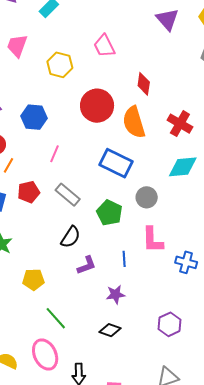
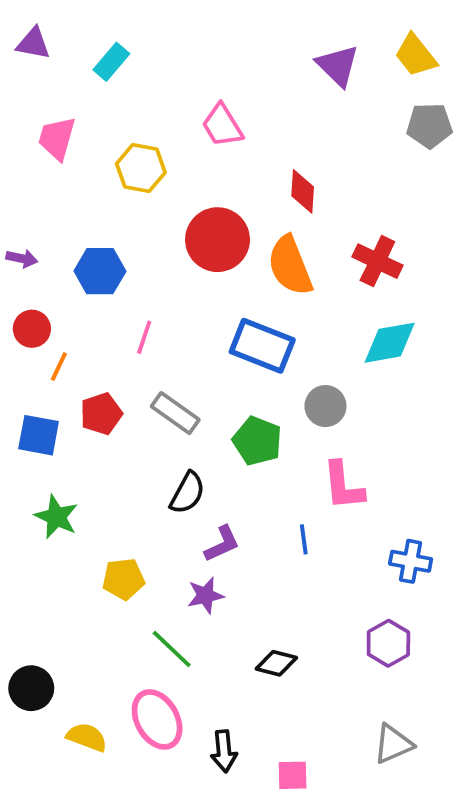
blue line: (124, 259) -> (304, 539), moved
blue cross: (186, 262) -> (411, 561), moved
purple star: (116, 294) -> (205, 595), moved

